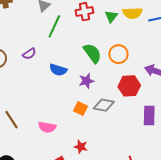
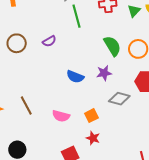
green line: (54, 26) -> (76, 16), turned -45
blue semicircle: (58, 70) -> (75, 77), moved
orange square: (80, 109) -> (91, 116), moved, turned 32

